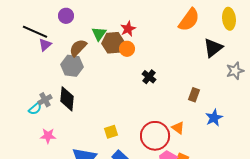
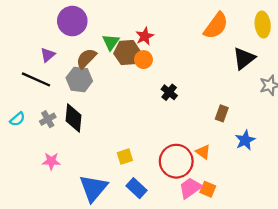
purple circle: (66, 16) -> (72, 21), size x1.6
black line: (35, 32) -> (36, 79), moved
cyan semicircle: (35, 109) -> (17, 119), moved

